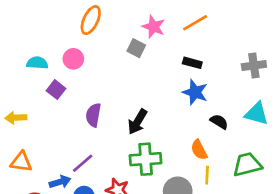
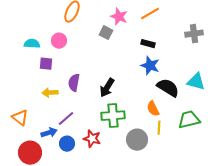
gray cross: (254, 66) -> (194, 34), moved
purple square: (56, 90) -> (46, 64), turned -32
yellow arrow: (16, 118) -> (50, 93), moved
black semicircle: (219, 122) -> (168, 88), size x1.6
orange triangle: (21, 162) -> (20, 118), turned 30

